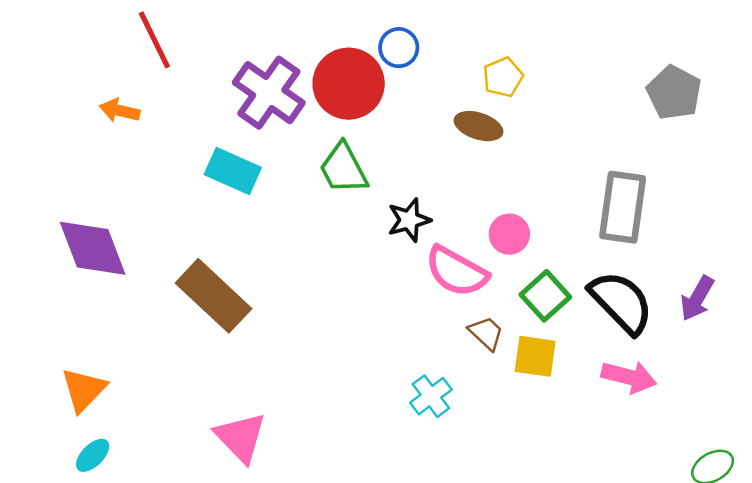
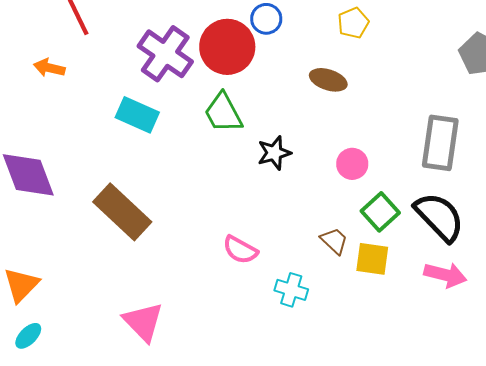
yellow pentagon: (503, 77) -> (353, 23), moved
pink semicircle: (457, 271) -> (240, 250), moved, size x0.7
cyan cross: (431, 396) -> (291, 290), turned -36

